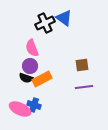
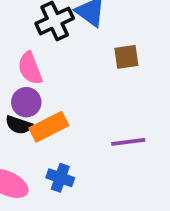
brown square: (82, 65) -> (126, 57), moved
blue cross: (34, 105) -> (60, 178), moved

